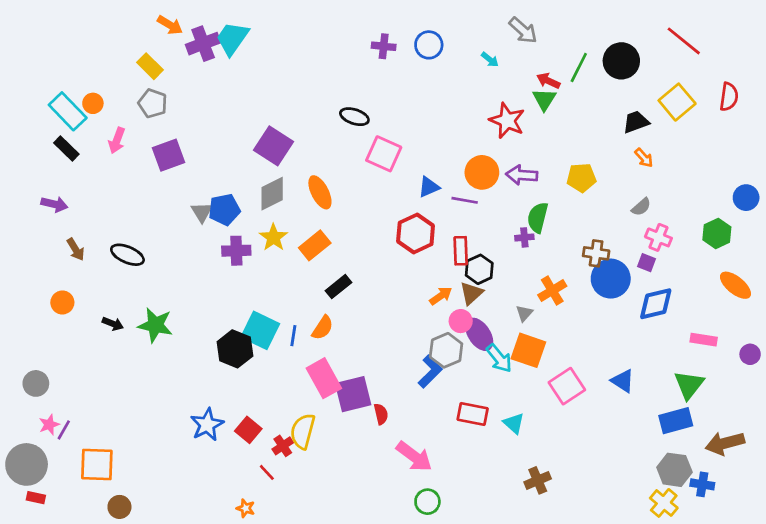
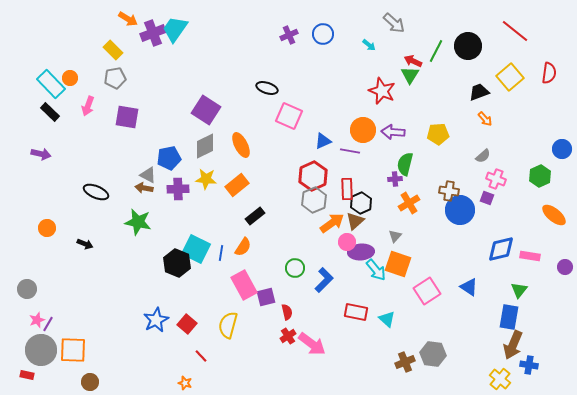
purple cross: (384, 46) -> (289, 35), turned -30
gray pentagon: (153, 103) -> (115, 78), turned -30
purple square: (169, 155) -> (127, 117), turned 30
gray triangle: (202, 212) -> (148, 175), moved, turned -30
yellow star: (273, 237) -> (206, 179), turned -30
brown arrow: (76, 249) -> (144, 188), moved, turned 132
orange cross: (552, 291) -> (409, 203), moved
orange arrow: (441, 296) -> (332, 223), size x1.4
blue diamond: (656, 304) -> (501, 249), moved
green star: (155, 325) -> (138, 222), moved
purple ellipse: (479, 334) -> (361, 252), turned -60
gray hexagon: (446, 350) -> (314, 200), moved
green triangle: (689, 385) -> (519, 290), size x0.7
purple square: (353, 394) -> (266, 297), size x0.7
blue rectangle: (676, 421) -> (509, 317), turned -65
brown arrow: (725, 443) -> (513, 345), moved, turned -52
red cross: (283, 446) -> (288, 336), moved
gray circle: (27, 464) -> (41, 350), moved
gray hexagon: (674, 470) -> (433, 354), moved
green circle: (427, 502) -> (295, 268), moved

